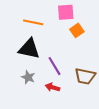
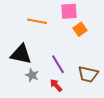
black triangle: (29, 49) -> (21, 54), moved
red arrow: (53, 87) -> (56, 85), turned 32

